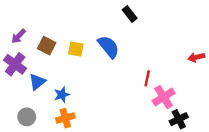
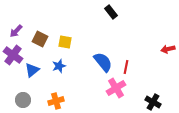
blue semicircle: (109, 47) -> (103, 62), moved
blue star: (62, 95) -> (59, 66), moved
pink cross: (164, 97) -> (116, 88), moved
black cross: (179, 119) -> (153, 102), turned -35

